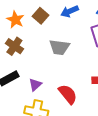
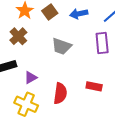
red semicircle: (68, 94) -> (60, 93), turned 35

